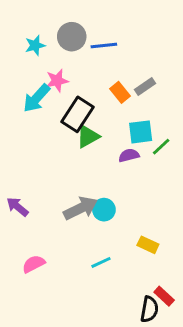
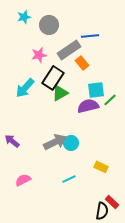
cyan star: (35, 45) -> (24, 17), moved
blue line: (104, 45) -> (90, 36), moved
gray rectangle: (145, 87) -> (69, 50), moved, size x1.6
cyan arrow: (37, 98) -> (25, 88), moved
purple semicircle: (129, 155) -> (88, 106), size x1.5

